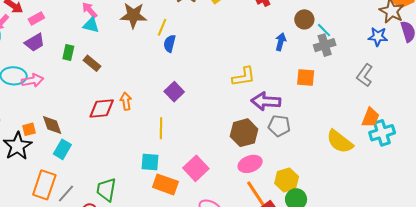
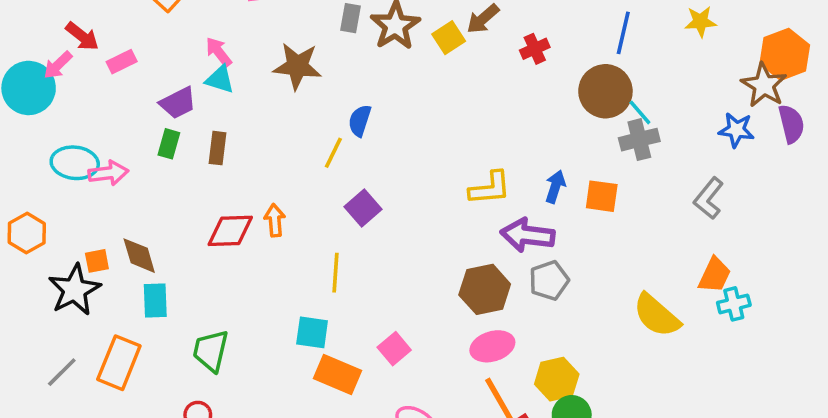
brown circle: (304, 19) -> (605, 91), size x1.5
yellow line: (162, 27) -> (333, 153), moved
purple trapezoid: (35, 42) -> (178, 103), moved
blue arrow: (281, 42) -> (555, 187), moved
green rectangle: (68, 52) -> (169, 144), moved
brown rectangle: (92, 63) -> (218, 148), turned 54
gray pentagon: (279, 126) -> (549, 280), turned -30
cyan cross: (382, 133) -> (734, 304), size x0.7
cyan rectangle: (62, 149) -> (155, 300), turned -36
pink square: (196, 168) -> (394, 349), size x0.7
green trapezoid: (106, 190) -> (211, 351), moved
gray line: (66, 193) -> (62, 372), moved

